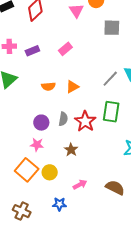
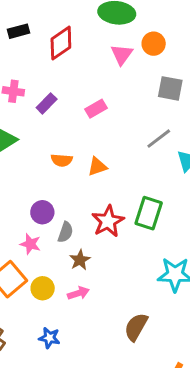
purple rectangle: (32, 51) -> (47, 103), turned -32
gray line: (110, 79) -> (159, 139), moved
gray semicircle: (63, 119) -> (65, 232), moved
pink arrow: (80, 185) -> (78, 293), moved
brown semicircle: (115, 188) -> (136, 327), turned -96

